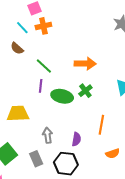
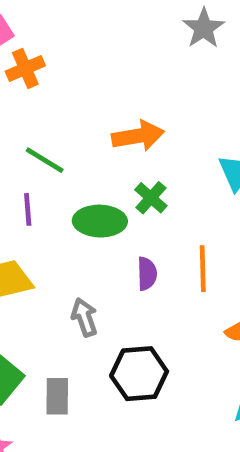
purple line: (41, 86) -> (28, 209), moved
purple semicircle: (76, 139) -> (147, 274), moved
gray rectangle: (36, 159) -> (57, 396), moved, turned 35

